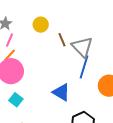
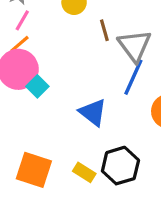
cyan square: (16, 100) -> (37, 86), moved

